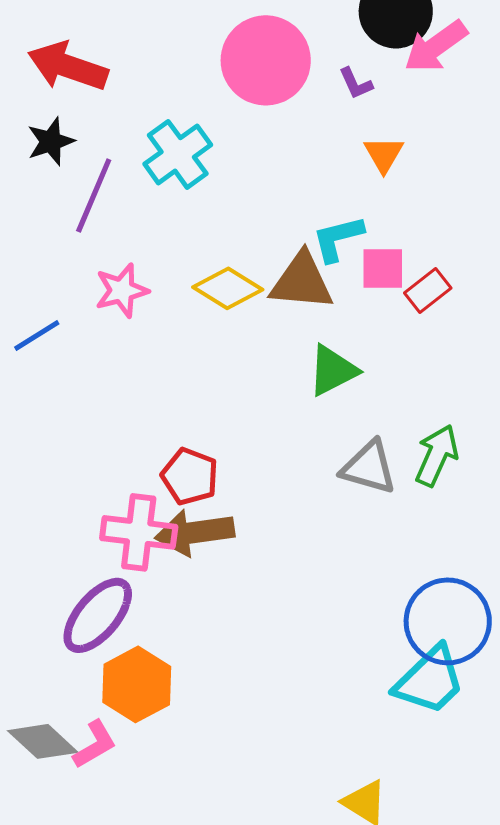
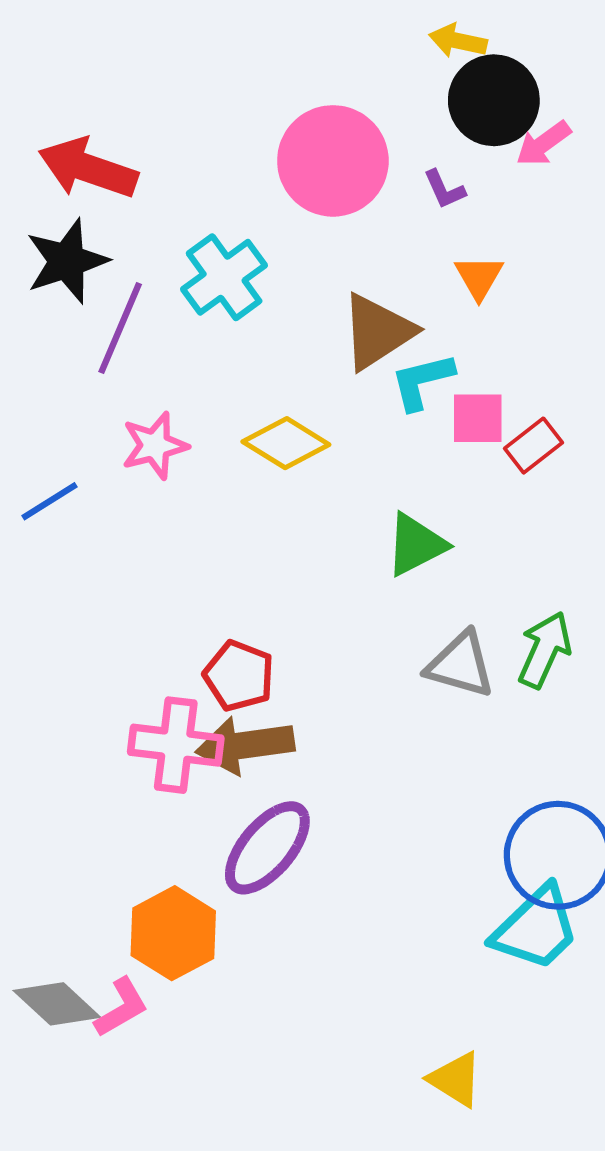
pink arrow: (436, 46) -> (543, 144), size x0.7
black star: (51, 141) -> (67, 261), size x1.4
brown triangle: (302, 281) -> (378, 332), moved, turned -38
purple ellipse: (98, 615) -> (267, 848), moved

